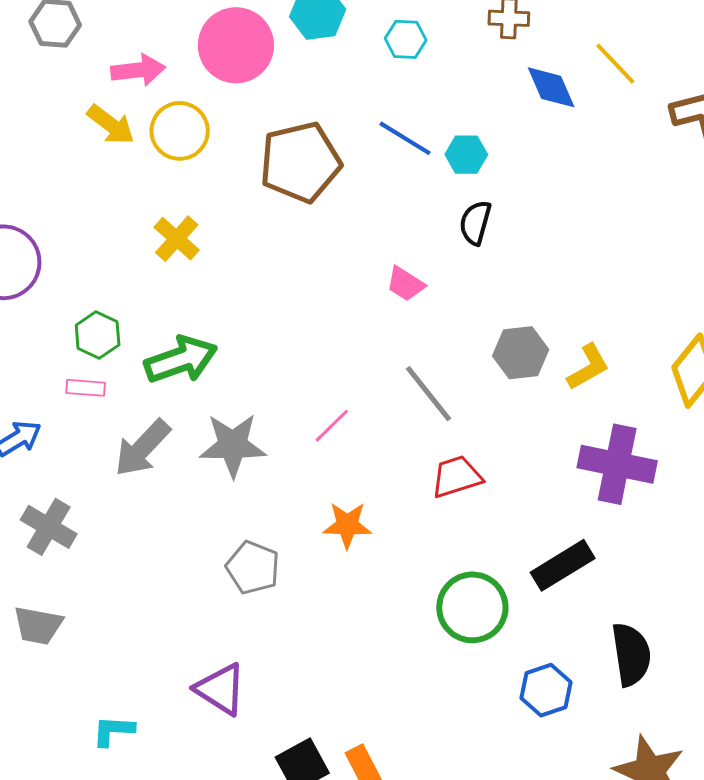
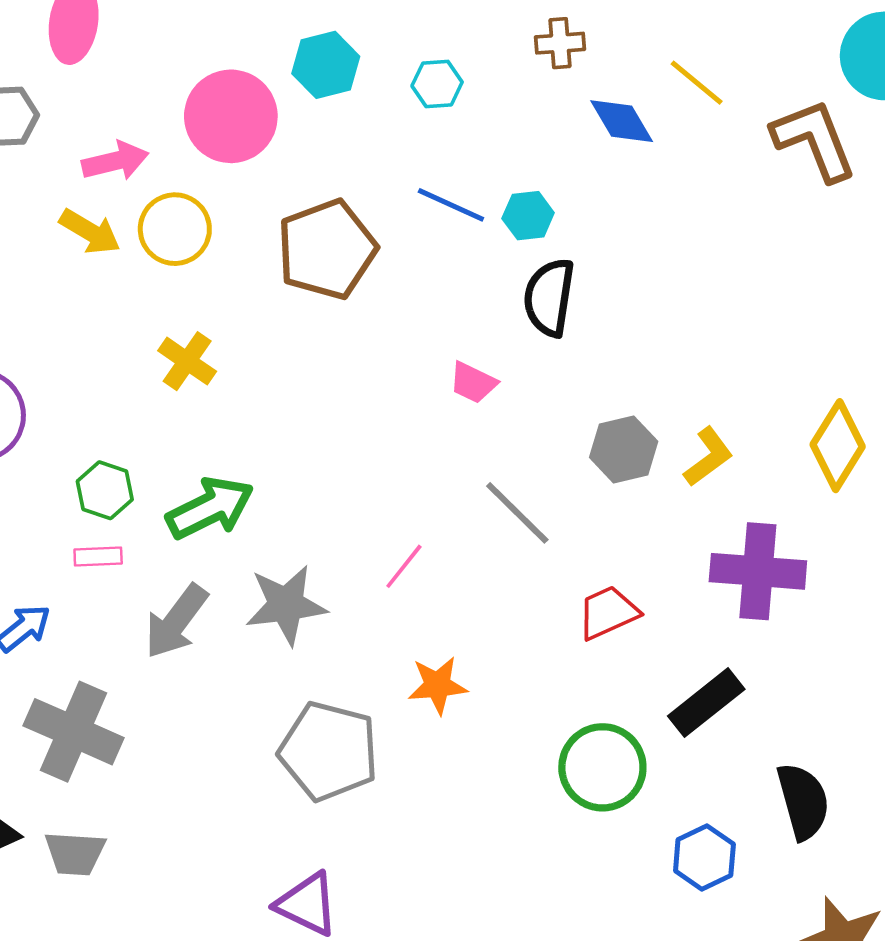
black semicircle: (475, 223) -> (549, 297), size x1.4
red trapezoid: (457, 477) -> (608, 613), moved
gray cross: (49, 527) -> (73, 732), size x1.4
gray pentagon: (253, 568) -> (329, 751), size x1.5

